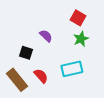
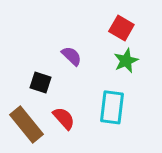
cyan rectangle: (72, 69) -> (112, 107), turned -70

